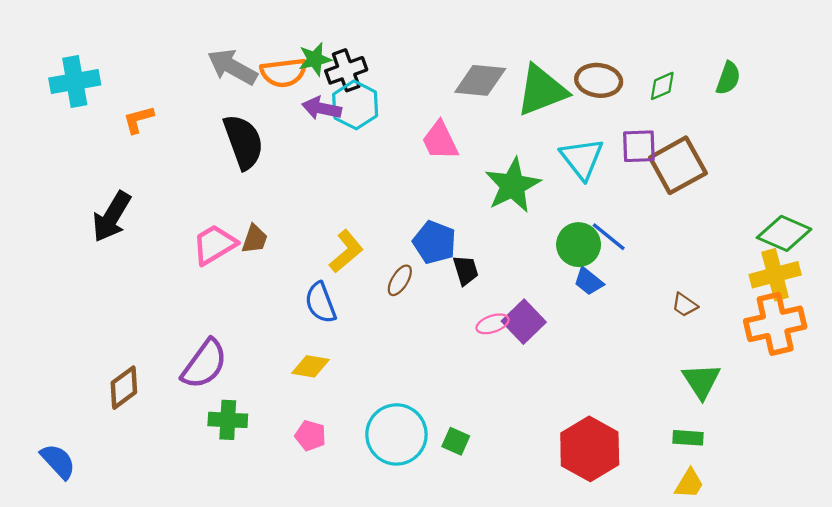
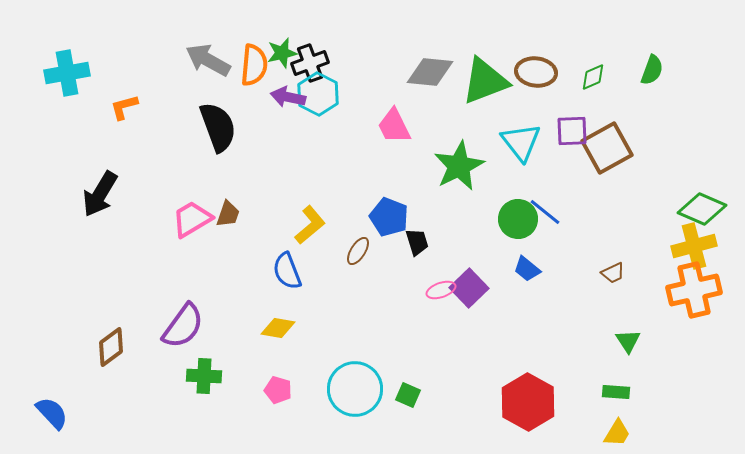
orange semicircle: (284, 73) -> (254, 65), turned -78
blue trapezoid: (589, 281) -> (527, 269), moved
brown trapezoid: (685, 305) -> (613, 273), turned -60
green triangle: (701, 381) -> (628, 341), size x0.7

